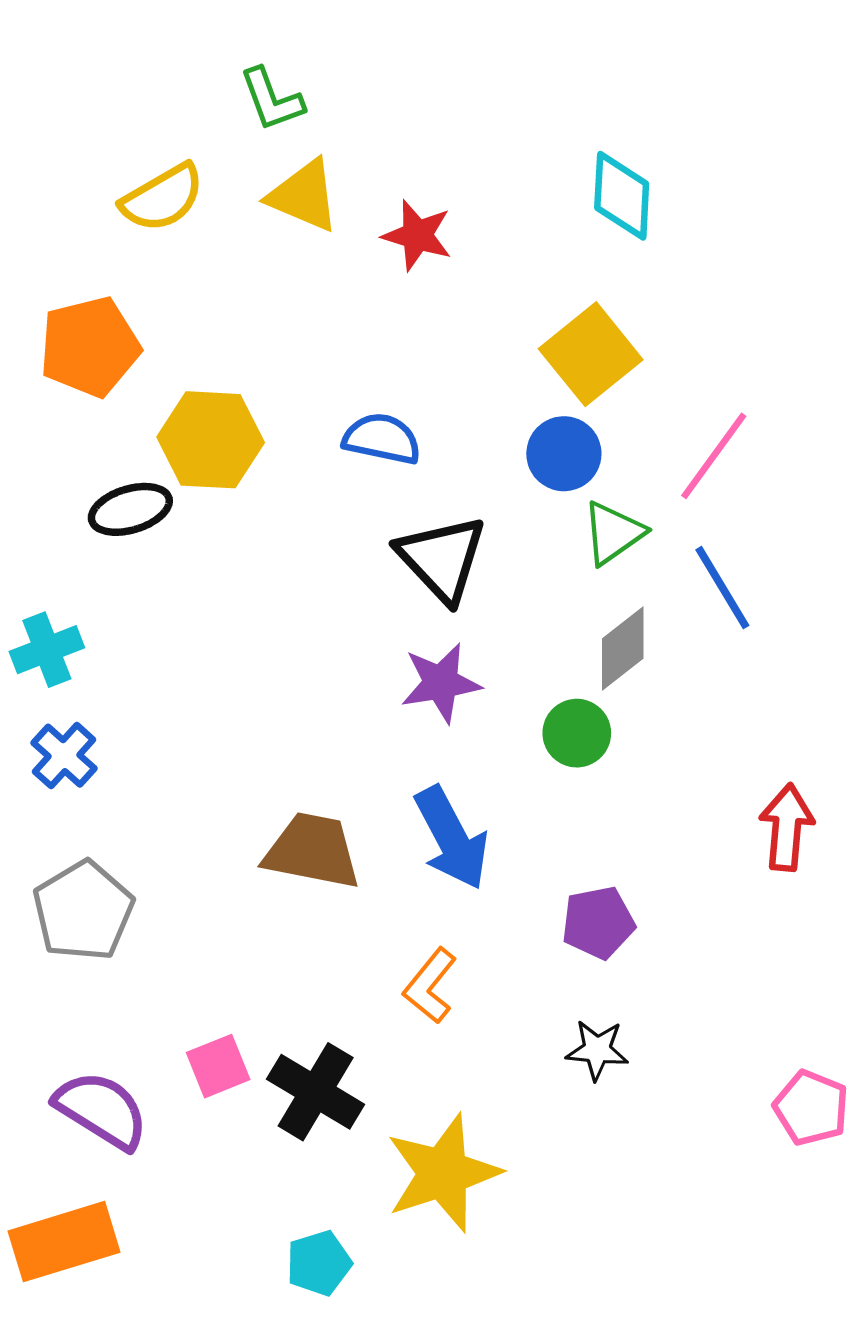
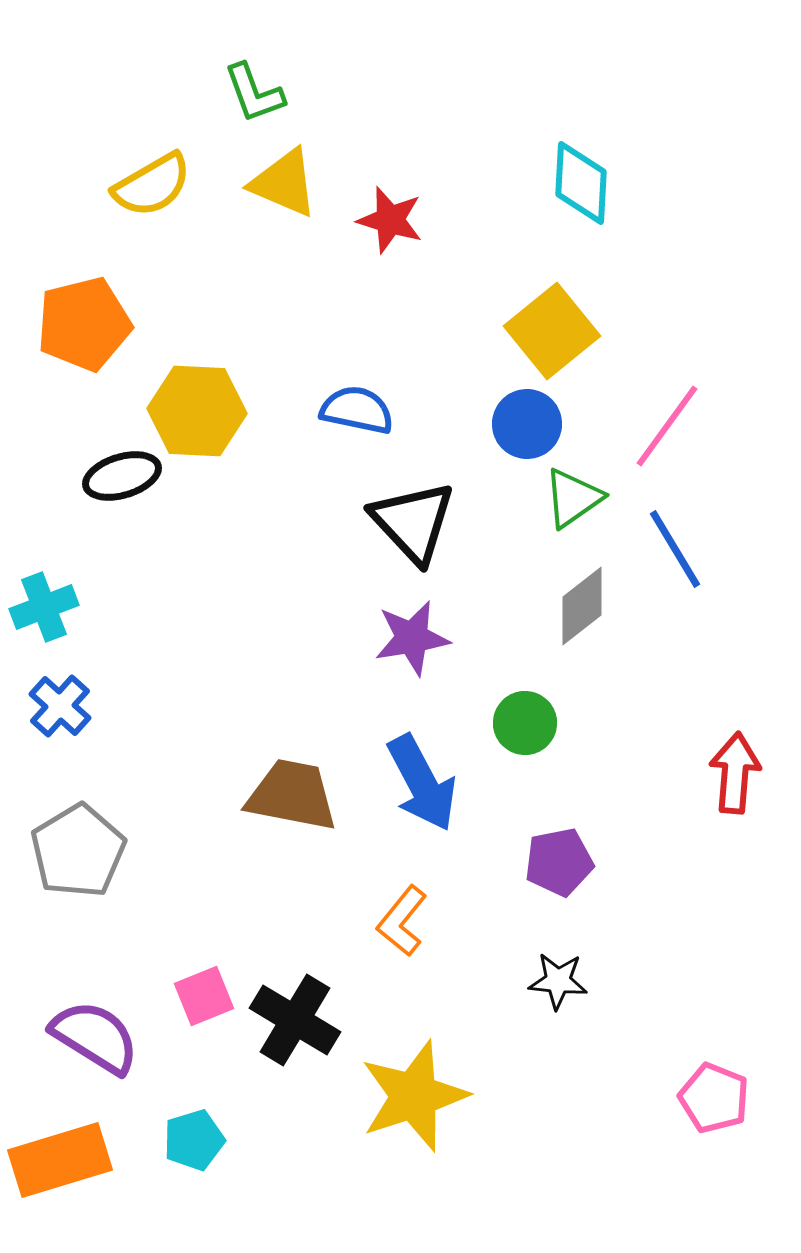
green circle: (577, 733) -> (525, 723), moved
pink pentagon: (811, 1108) -> (714, 1098), moved
cyan pentagon: (319, 1263) -> (194, 1140), moved

